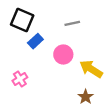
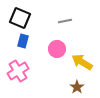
blue rectangle: (35, 41) -> (23, 41), moved, turned -32
pink cross: (20, 79) -> (18, 71), size x1.5

